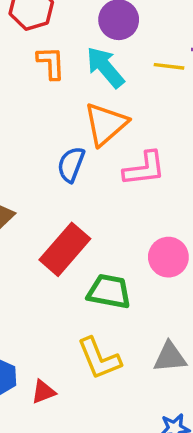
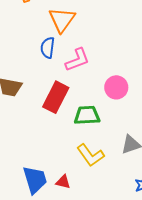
pink L-shape: (144, 169) -> (77, 60), moved
red triangle: (43, 392) -> (63, 182), turned 49

